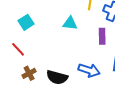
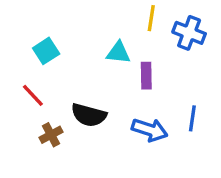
purple rectangle: (102, 36) -> (146, 76), moved
black semicircle: (57, 77) -> (89, 115), moved

